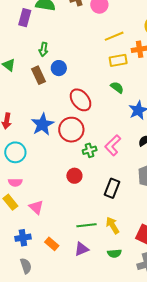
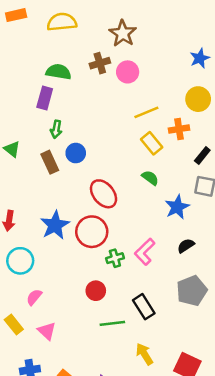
purple rectangle: (25, 18) -> (45, 98), moved
yellow rectangle: (118, 60) -> (152, 143), turned 60
pink semicircle: (15, 182) -> (34, 297), moved, turned 128
black rectangle: (112, 188) -> (144, 307), turned -54
green line: (87, 225) -> (112, 323), moved

